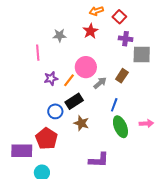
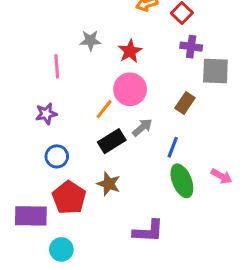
red star: (90, 31) -> (130, 51), moved
purple star: (51, 78) -> (46, 114), moved
gray arrow: (100, 83) -> (142, 127), moved
blue circle: (55, 111) -> (57, 156), moved
brown star: (81, 123) -> (109, 184), moved
pink arrow: (146, 123) -> (222, 176), turned 32

